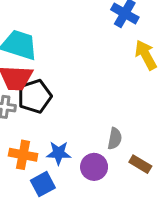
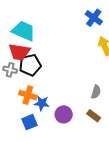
gray semicircle: (115, 139) -> (96, 92), moved
orange cross: (23, 155) -> (28, 95), moved

